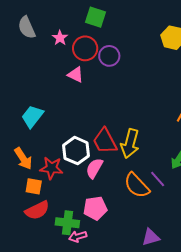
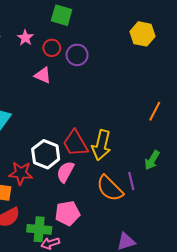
red circle: (85, 48) -> (52, 48), size x0.7
purple line: (158, 179) -> (131, 181), turned 30

